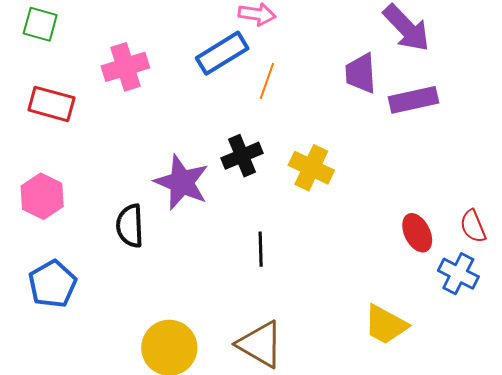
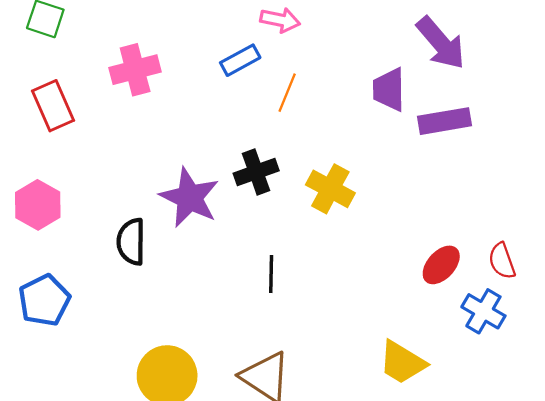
blue rectangle: (222, 53) -> (240, 60), size x0.7
red rectangle: (51, 104) -> (53, 106), turned 48
red ellipse: (417, 233) -> (441, 265), turned 66

